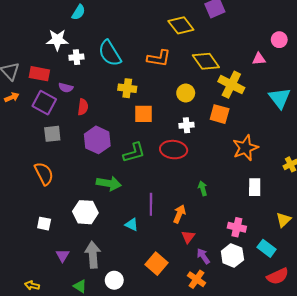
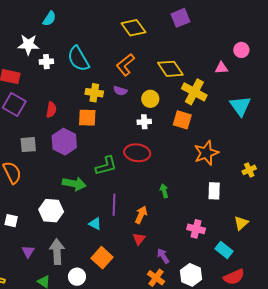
yellow diamond: (181, 25) -> (133, 28), moved
orange L-shape: (159, 58) -> (125, 65), turned 130
purple semicircle: (66, 88) -> (120, 91), moved
orange square: (143, 114) -> (87, 118), moved
white cross: (186, 125) -> (144, 122), moved
gray square: (52, 134) -> (28, 145), moved
green L-shape: (134, 153) -> (106, 166), moved
red triangle: (188, 237) -> (139, 239), moved
white hexagon: (232, 255) -> (191, 275), moved
orange square: (157, 264) -> (102, 258), moved

